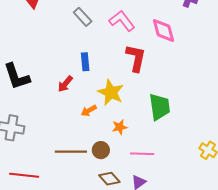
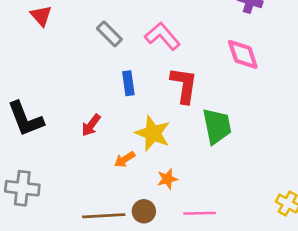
pink diamond: (163, 30) -> (243, 54), moved
blue rectangle: (85, 62) -> (128, 83), moved
green trapezoid: (160, 107) -> (217, 126), moved

